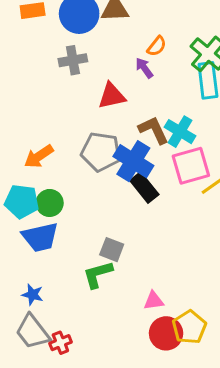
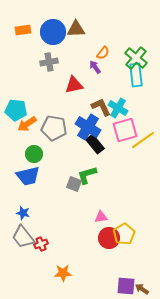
gray pentagon: (101, 152) -> (54, 128), moved
cyan pentagon: (22, 201) -> (16, 110), moved
green L-shape: (98, 274) -> (87, 175), moved

